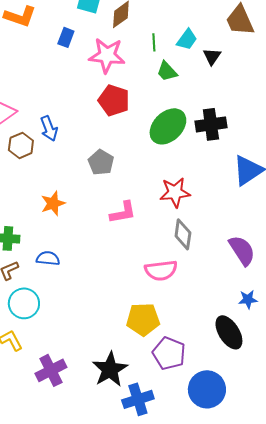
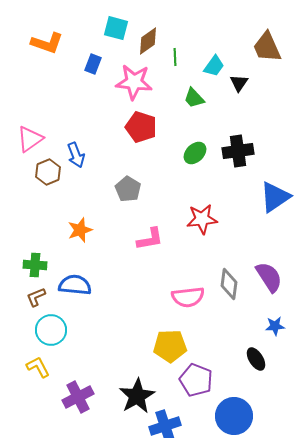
green line: (154, 42) -> (175, 57), moved
green ellipse: (168, 126) -> (195, 153), size x0.6
gray diamond: (183, 234) -> (229, 284), moved
blue semicircle: (48, 258) -> (75, 285), size x1.4
black ellipse: (229, 332) -> (256, 359), size x0.7

